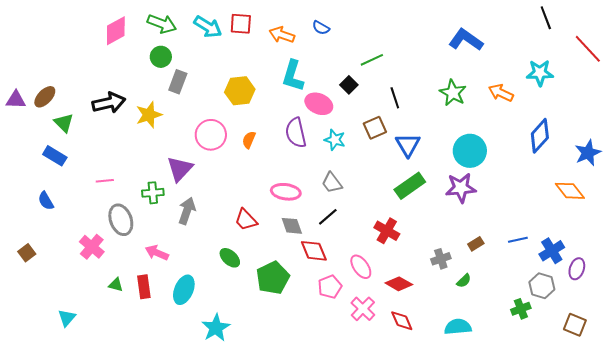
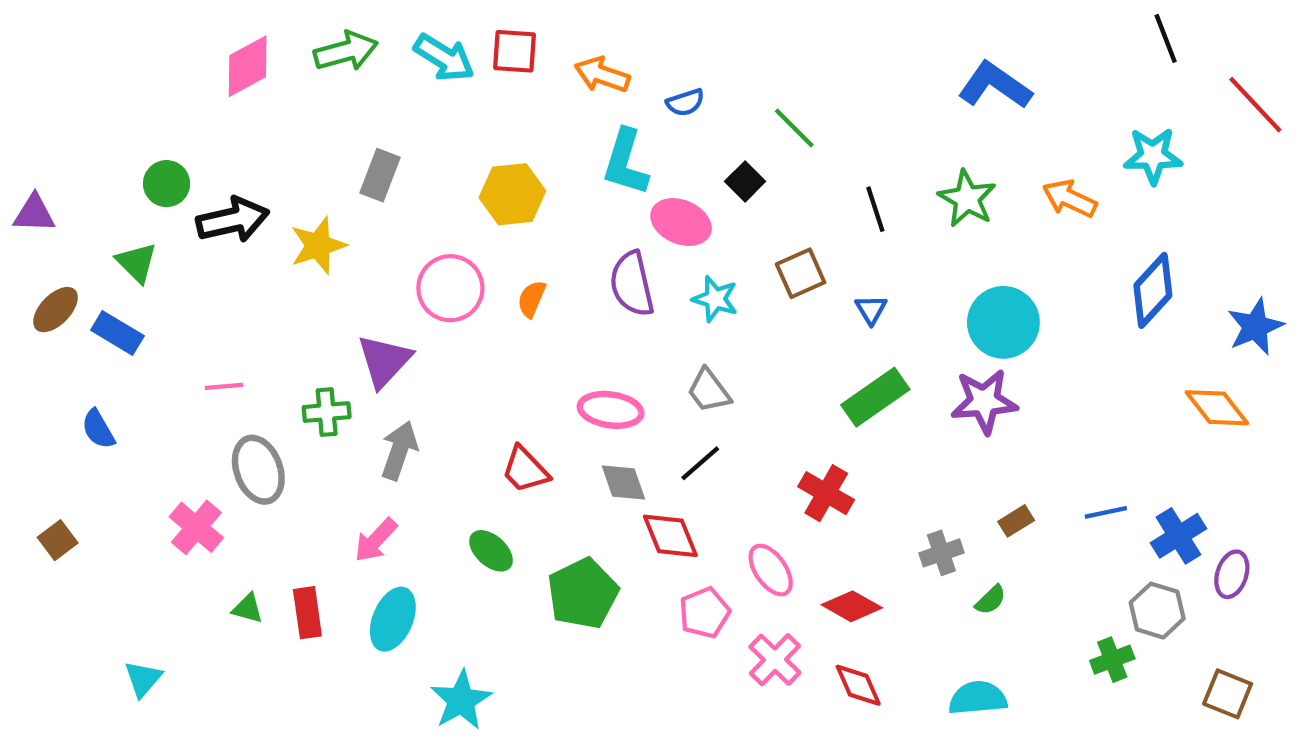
green arrow: (162, 24) -> (346, 51), turned -36
blue semicircle: (321, 28) -> (685, 102), moved, turned -48
green circle: (161, 57) -> (167, 184), moved
green line: (372, 60) -> (794, 128), turned 70
brown ellipse: (45, 97) -> (55, 310), moved
black line: (395, 98) -> (875, 209), moved
blue triangle: (408, 145) -> (871, 310), size x0.6
pink arrow: (157, 253) -> (376, 540), moved, turned -70

